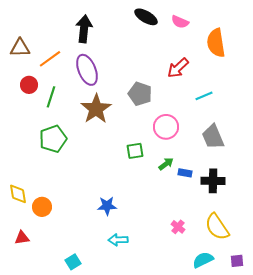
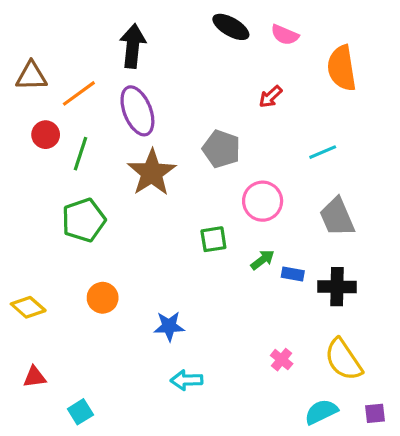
red arrow: (178, 68) -> (270, 97), moved, size x0.7
yellow diamond: (18, 194) -> (28, 307), turned -40
orange circle: (42, 207) -> (103, 298), moved
cyan square: (73, 262) -> (80, 412), moved

